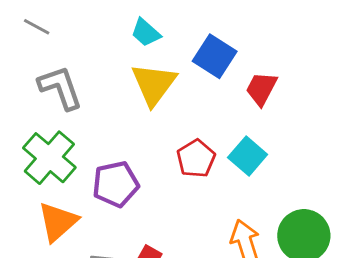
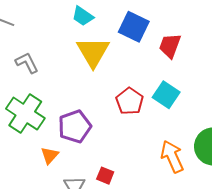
gray L-shape: (60, 88) -> (27, 63), size x0.7
orange triangle: (58, 222) -> (50, 155), moved, size x0.6

